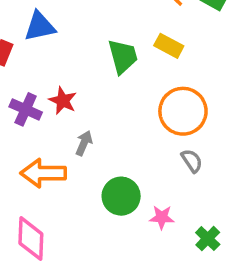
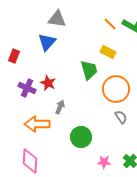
blue triangle: (40, 26) -> (47, 42), moved, turned -36
green trapezoid: (123, 56) -> (89, 70), moved
pink star: (162, 217) -> (104, 162), moved

